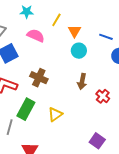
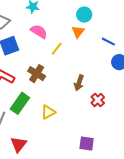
yellow line: (56, 20) -> (57, 49), moved
cyan circle: (79, 51) -> (84, 15), moved
purple square: (97, 141) -> (87, 144), turned -35

